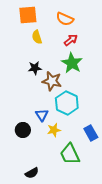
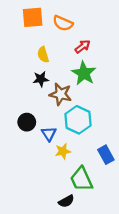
orange semicircle: (65, 19) -> (63, 23), moved
yellow semicircle: (37, 37) -> (43, 55), moved
black circle: (23, 130) -> (27, 122), moved
black semicircle: (32, 173) -> (66, 201), moved

